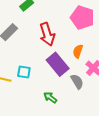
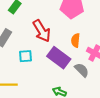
cyan square: (24, 72) -> (26, 56), moved

